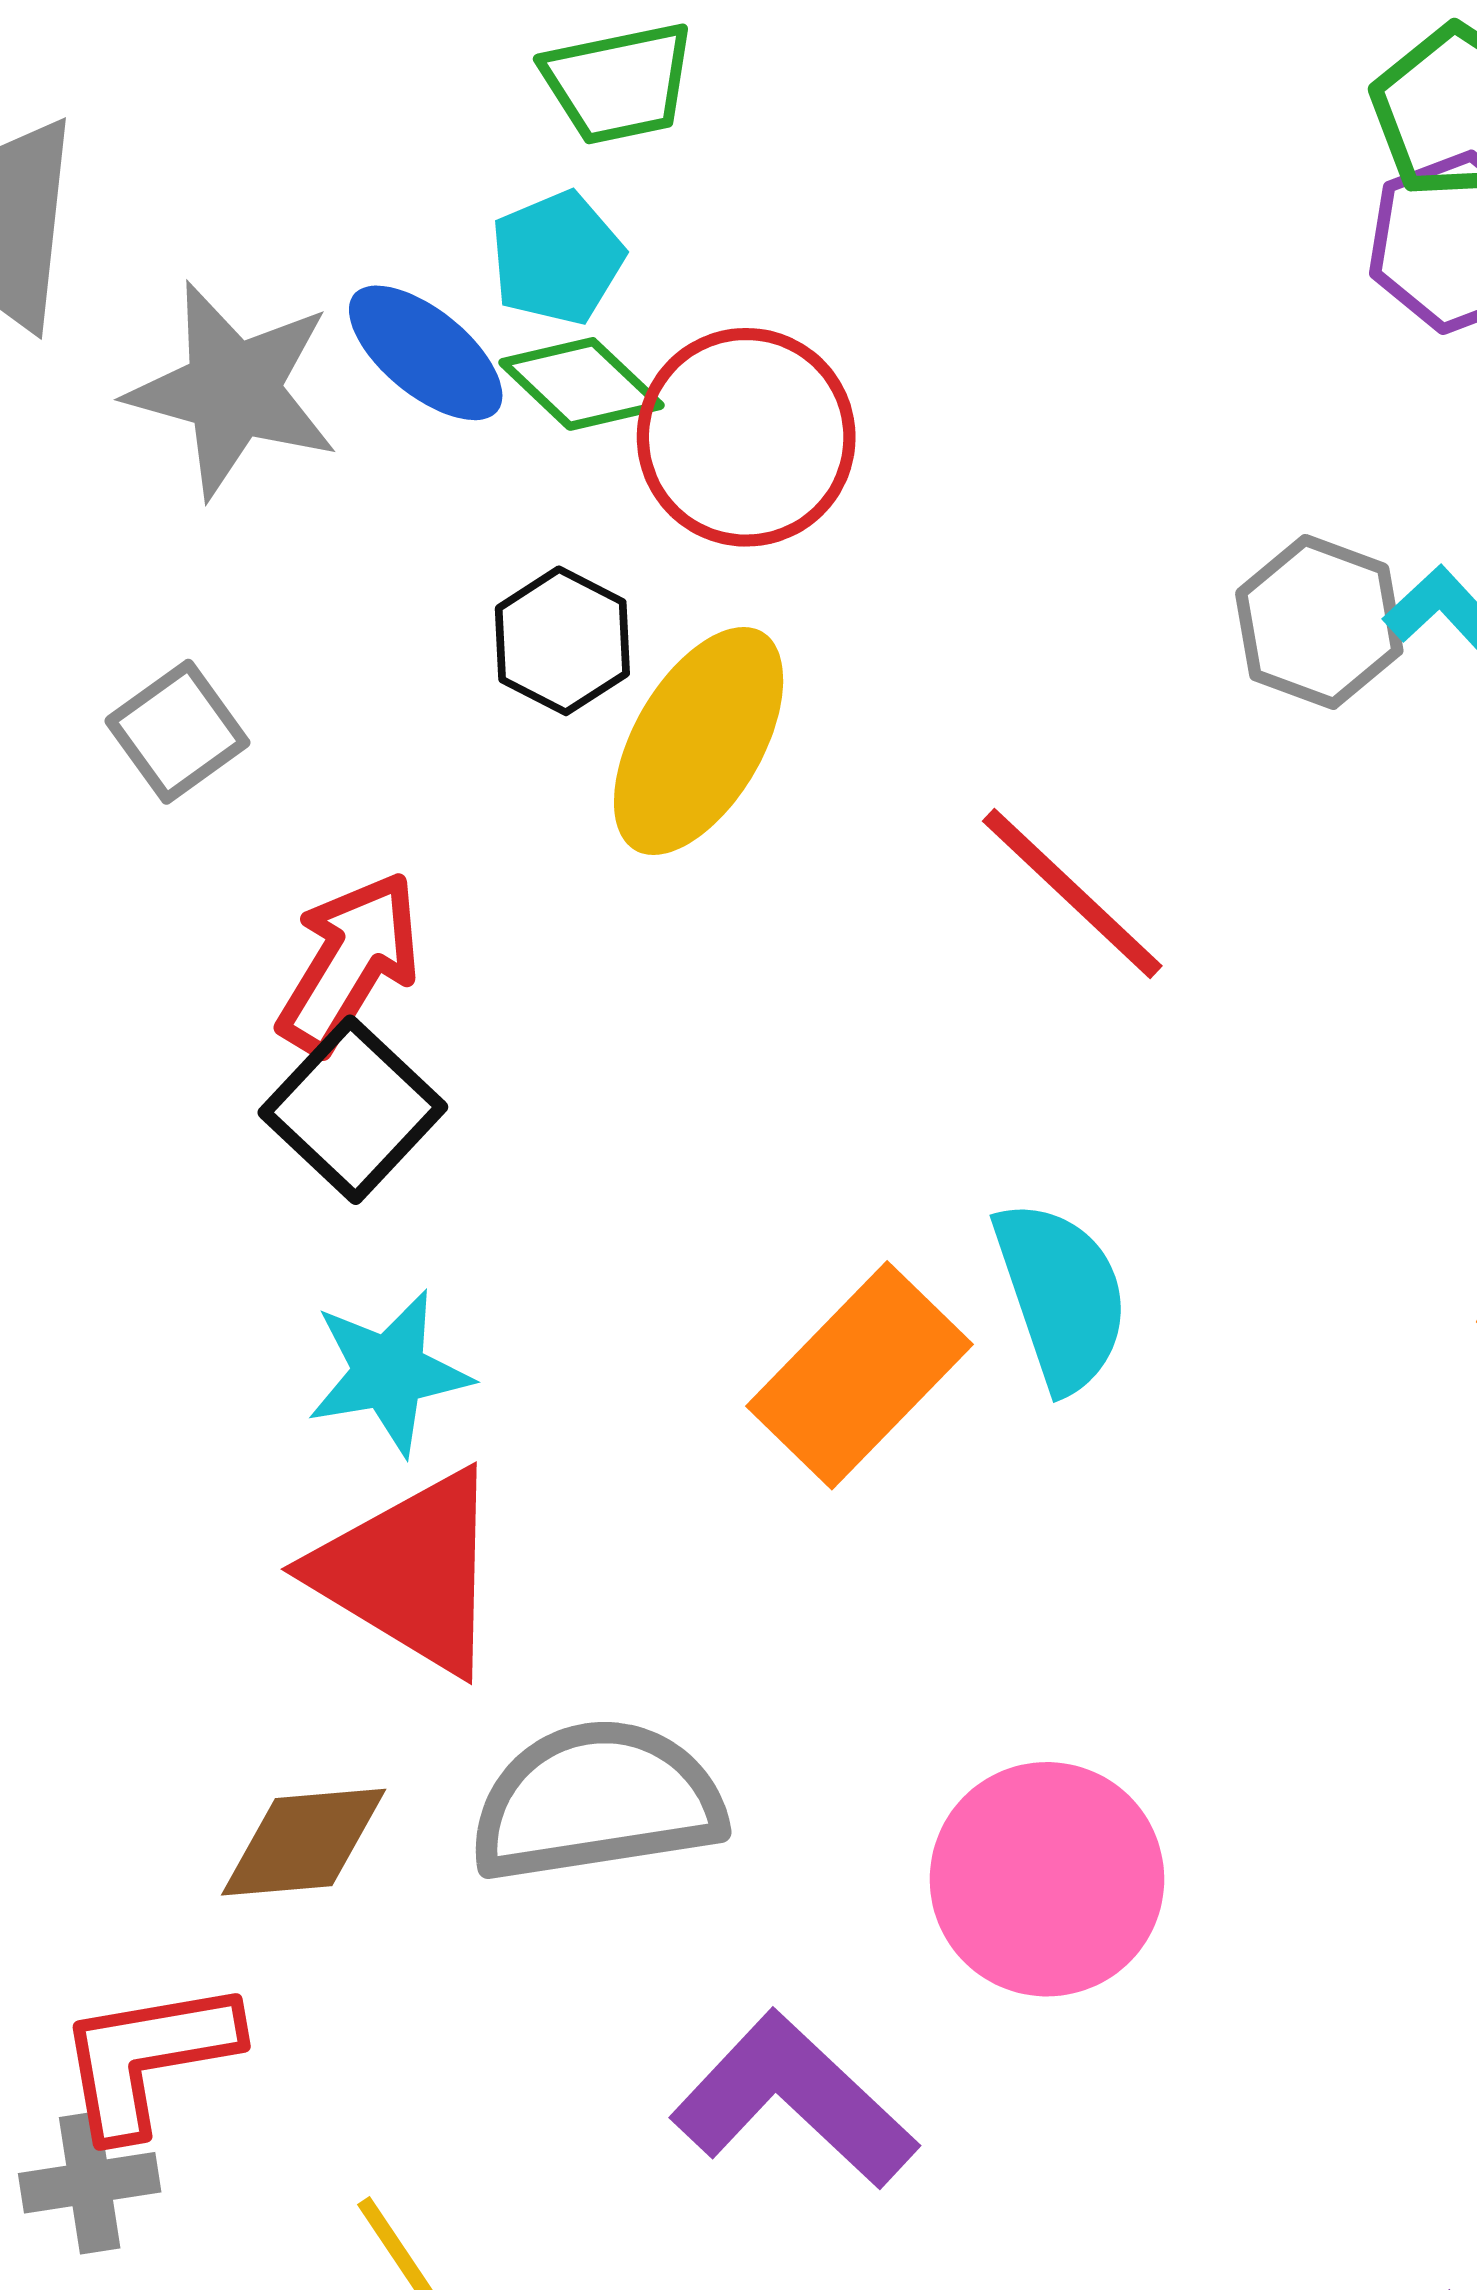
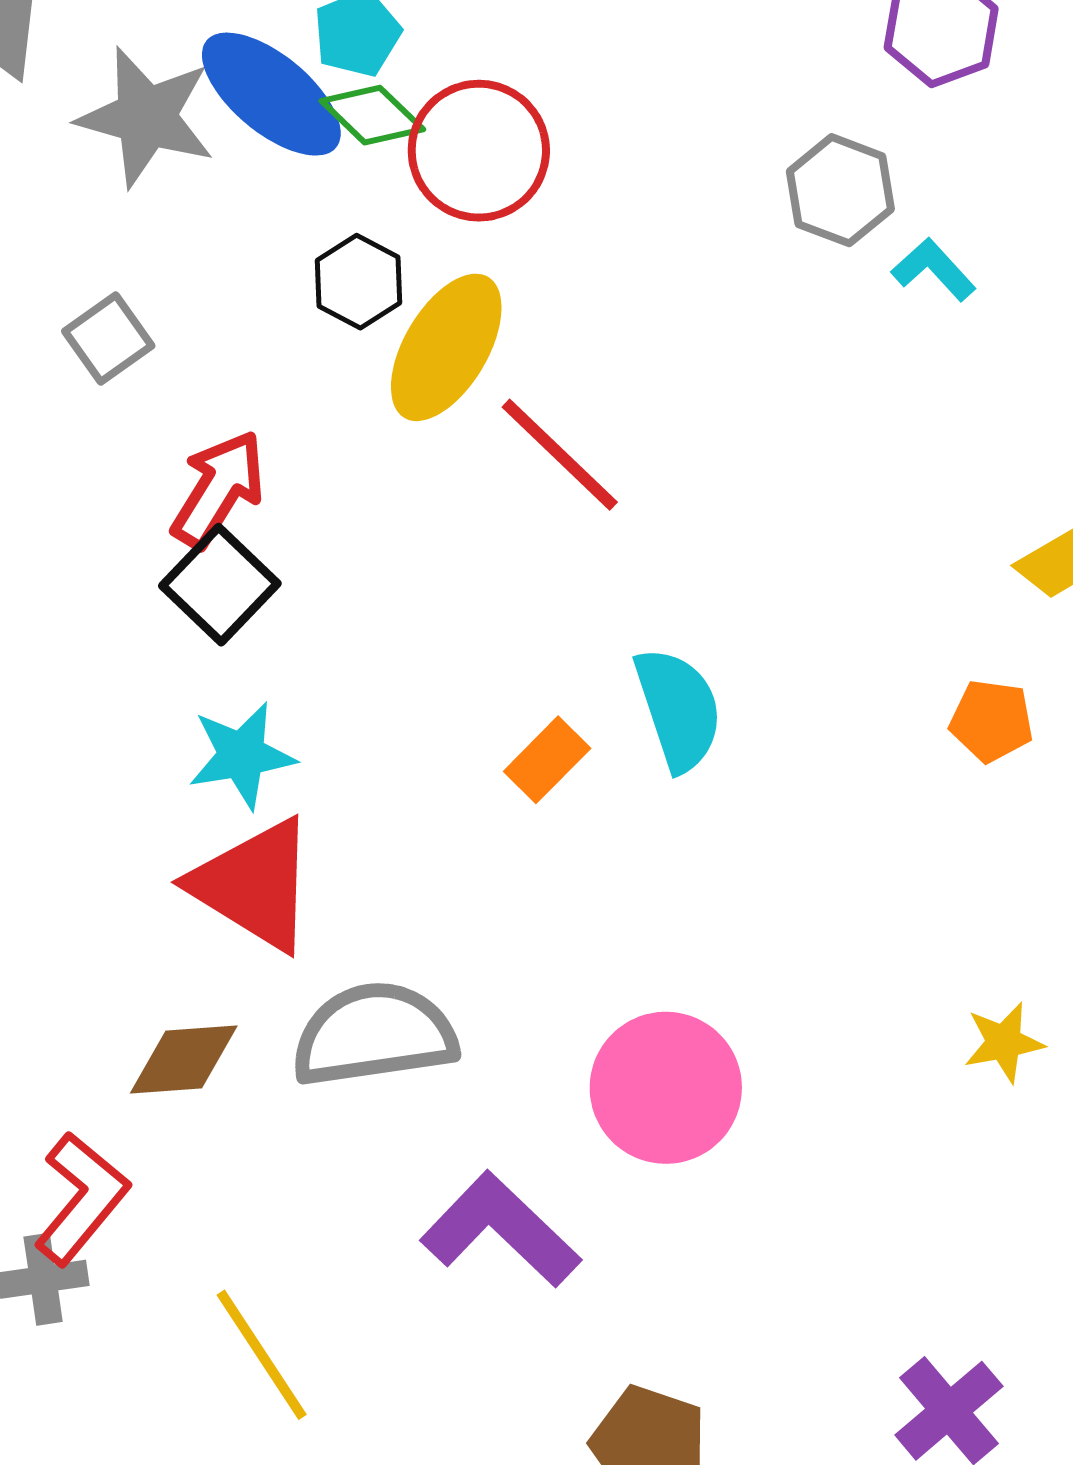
blue ellipse: (426, 353) -> (271, 94), size x1.4
gray hexagon: (1319, 622) -> (840, 190), moved
red line: (1072, 894) -> (560, 455), moved
orange rectangle: (860, 1375) -> (547, 760), size x0.6
red L-shape: (148, 2058) -> (81, 1199), turned 139

